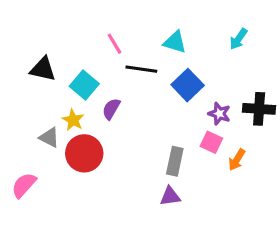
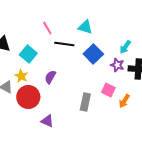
cyan arrow: (238, 39) -> (125, 47), moved
purple semicircle: (111, 109) -> (50, 77), moved
purple star: (219, 114) -> (117, 65), moved
purple triangle: (170, 196) -> (47, 121), moved, turned 32

